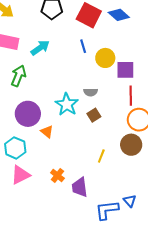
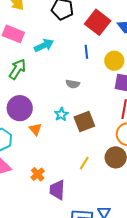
yellow circle: (105, 58) -> (114, 61), moved
gray semicircle: (91, 92) -> (73, 84), moved
cyan star: (67, 104) -> (61, 114), moved, size x0.6
brown square: (94, 115) -> (84, 121), size x1.5

